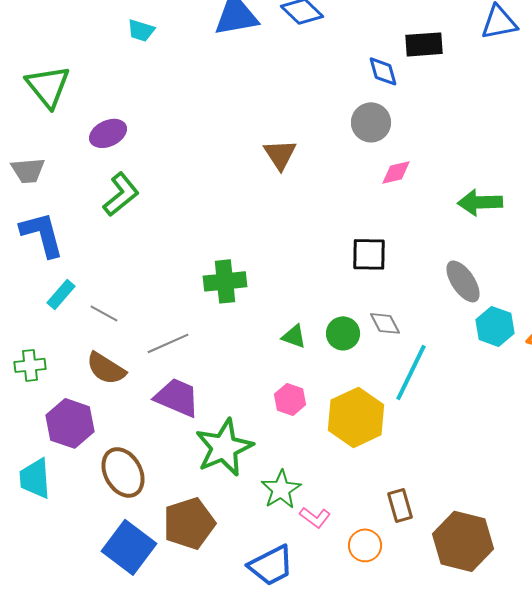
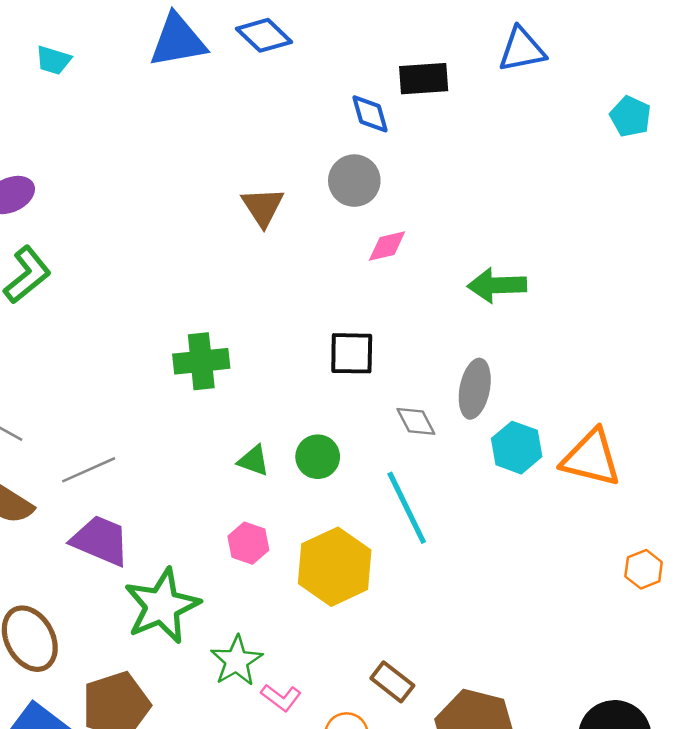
brown triangle: (280, 154) -> (263, 207), moved
green cross: (225, 281) -> (201, 361), moved
gray ellipse: (463, 281) -> (475, 389), turned 45
gray diamond: (385, 323) -> (416, 421), moved
cyan line: (411, 372) -> (407, 508), turned -52
brown rectangle: (400, 505) -> (392, 682), turned -36

